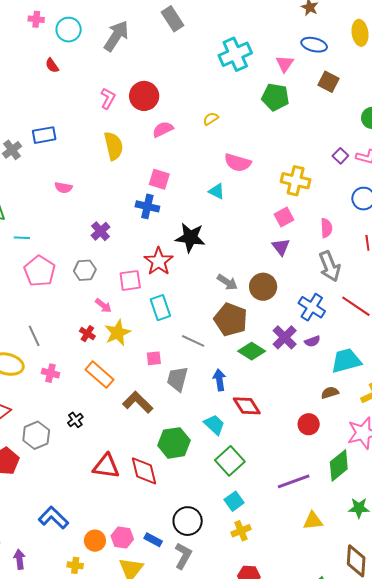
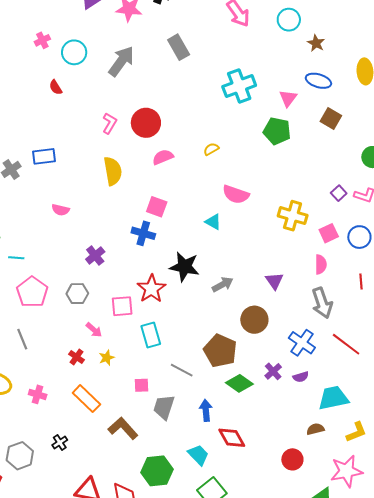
pink cross: (36, 19) -> (42, 40), turned -35
pink square: (284, 217) -> (329, 233), moved
gray arrow: (227, 282) -> (223, 284), moved, turned -65
yellow star: (118, 333) -> (107, 358), size x0.6
gray line: (34, 336) -> (22, 339), moved
purple cross: (285, 337) -> (273, 371), size x0.7

